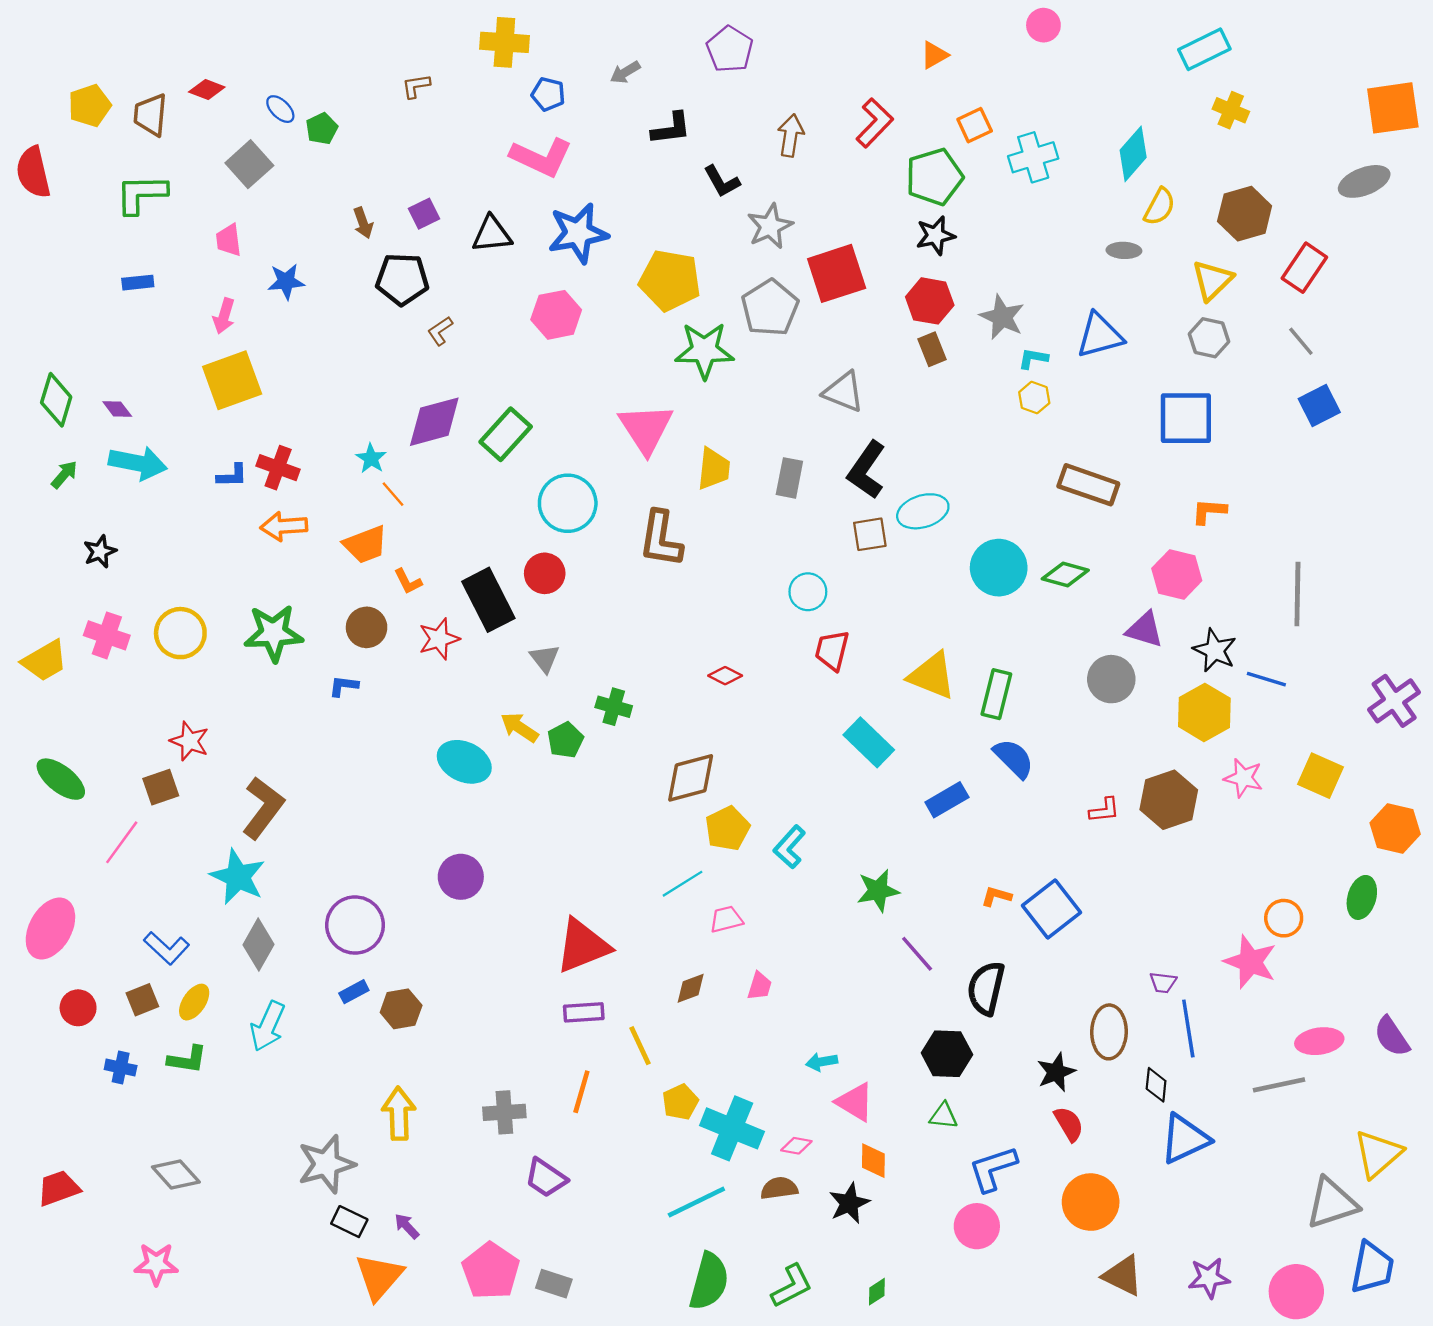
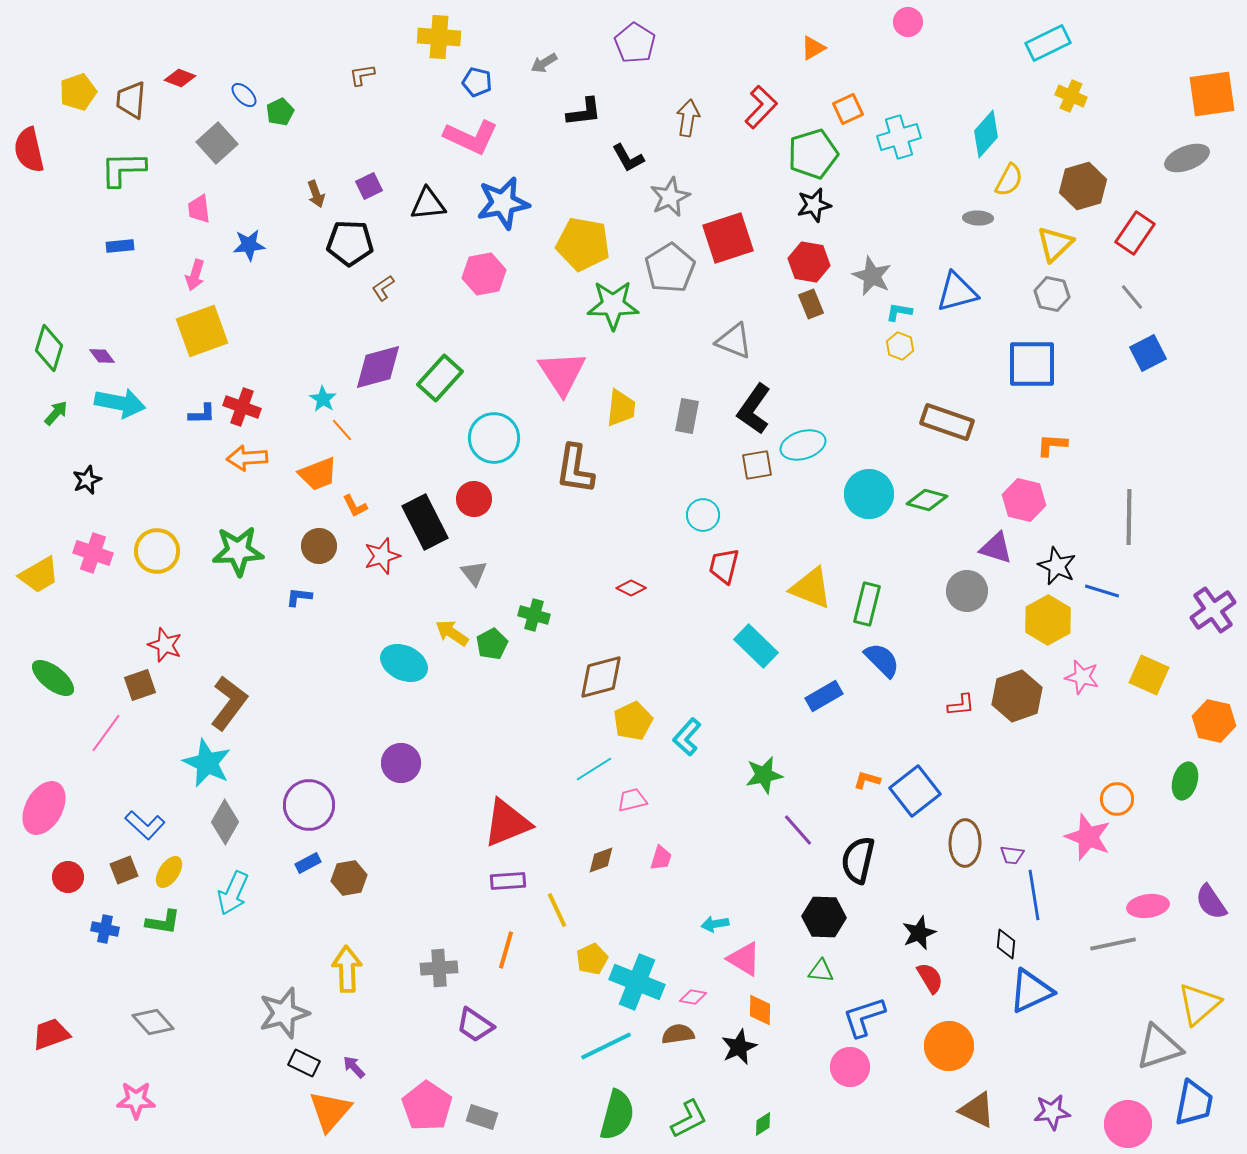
brown ellipse: (1109, 1032) -> (965, 843), moved

